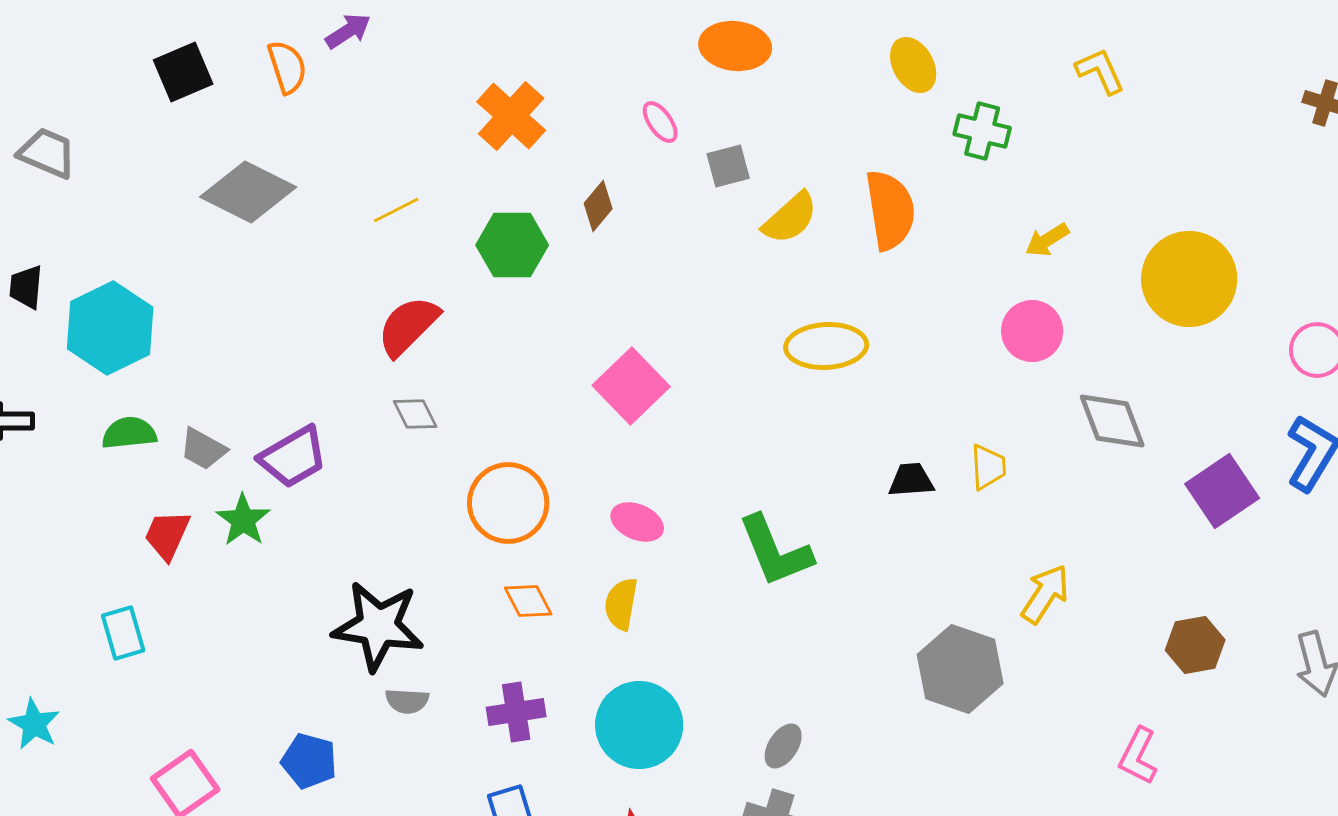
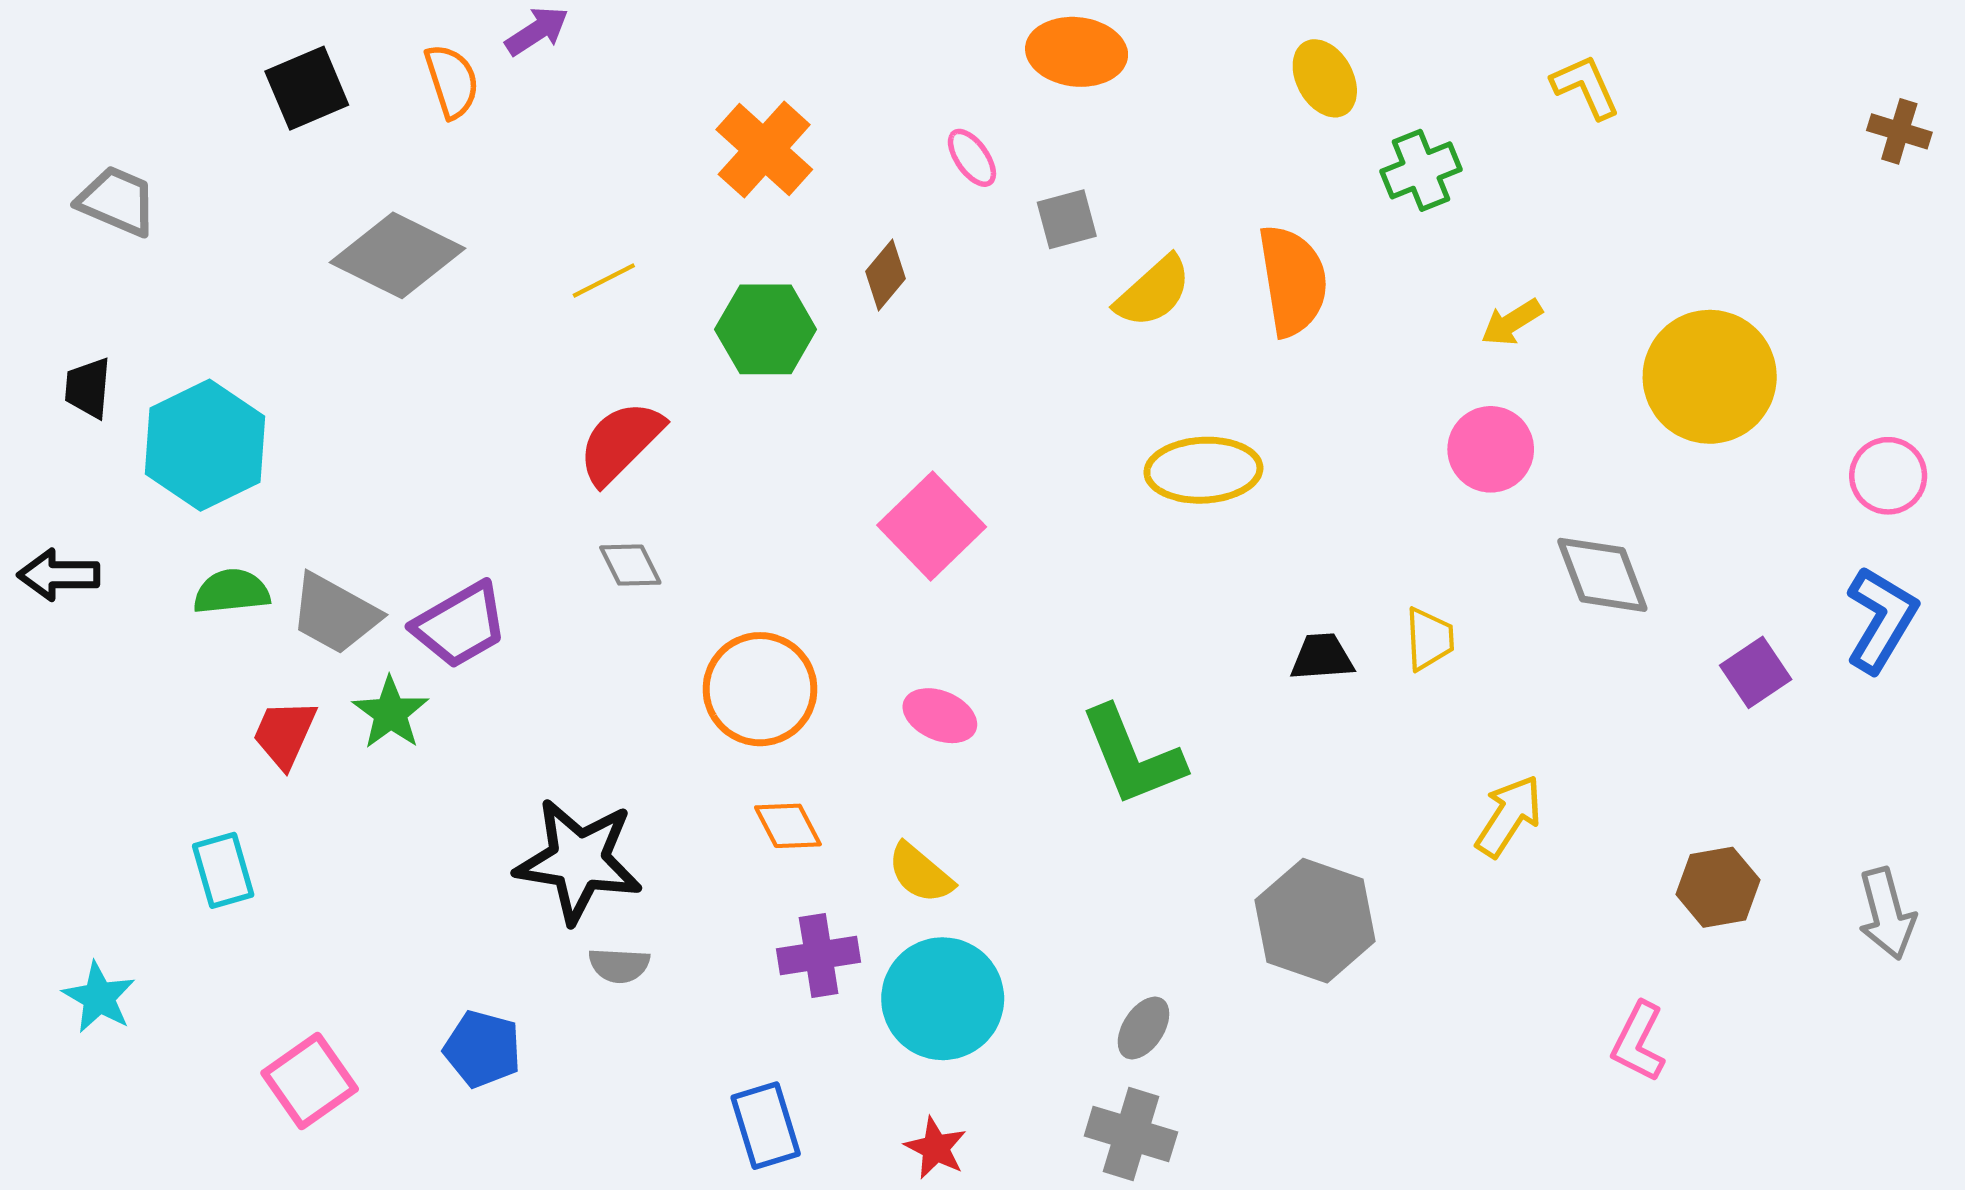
green cross: (982, 131) -> (1421, 170), turned -36
gray trapezoid: (203, 449) -> (335, 614), size x1.4
purple square: (1222, 491) -> (1756, 672), size x0.7
yellow semicircle: (621, 604) -> (920, 873), moved, turned -60
gray hexagon: (960, 669) -> (1315, 921), moved
purple cross: (516, 712) -> (819, 955), moved

